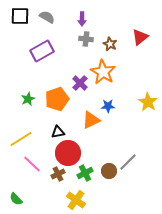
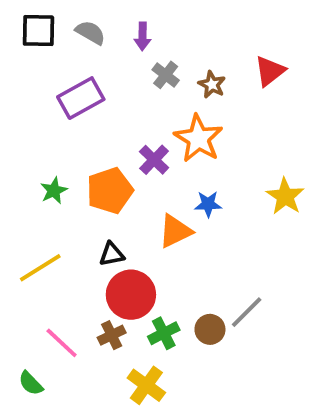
purple arrow: (82, 19) -> (143, 36), moved
gray cross: (86, 39) -> (166, 75), turned 32
pink line: (32, 164) -> (62, 343), moved

